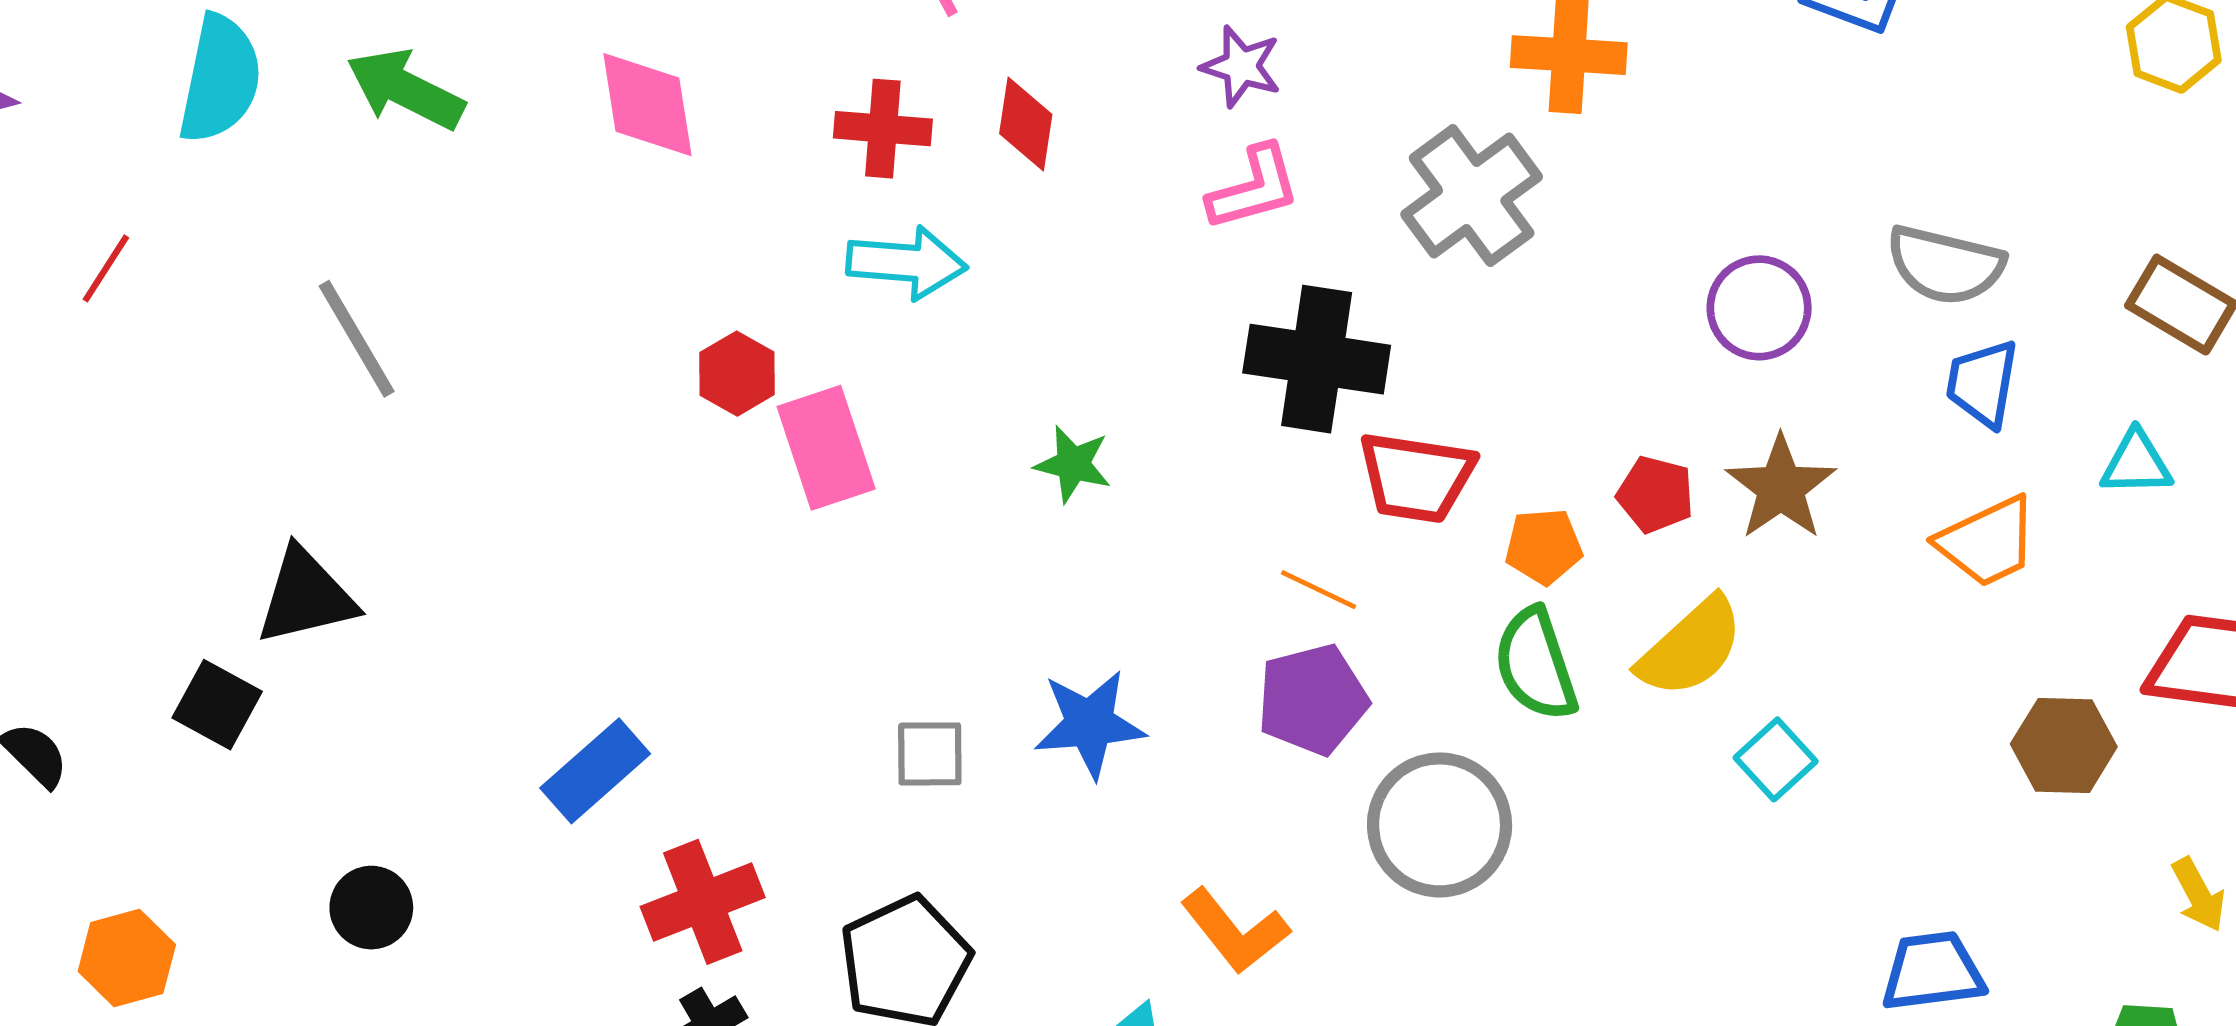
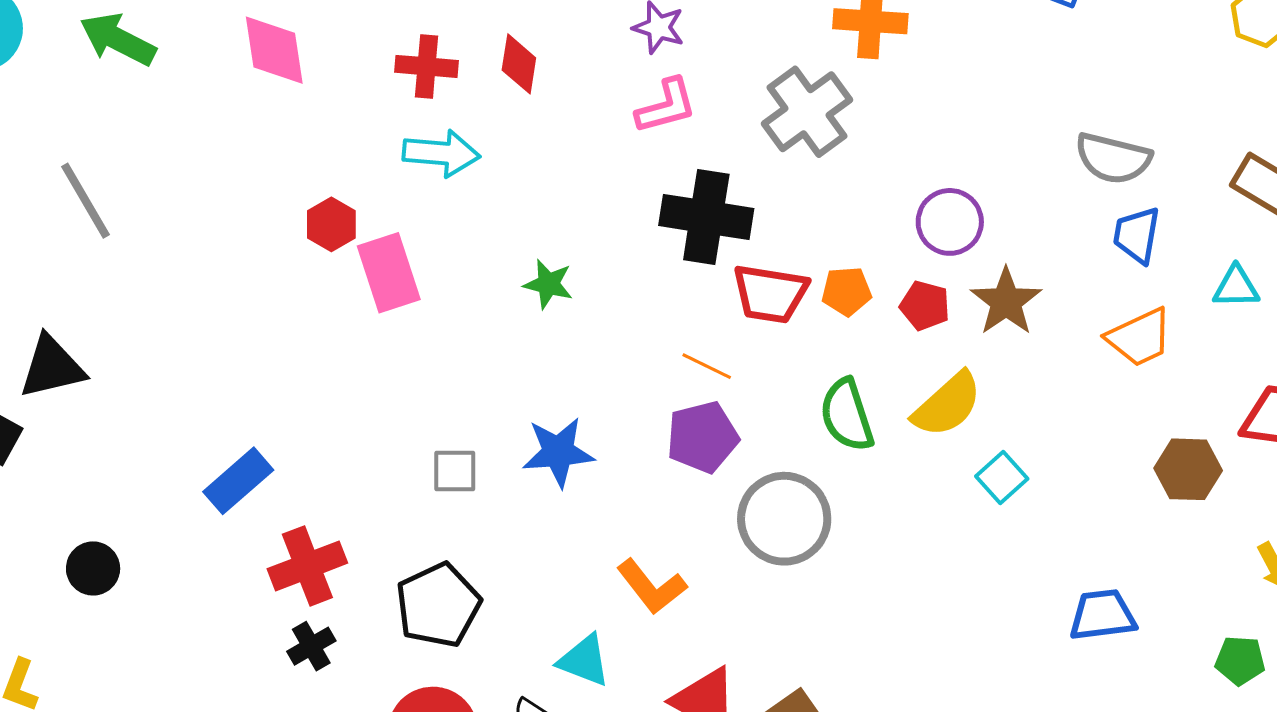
purple circle: (1759, 308) -> (950, 222), moved
orange pentagon: (1544, 546) -> (847, 291), moved

